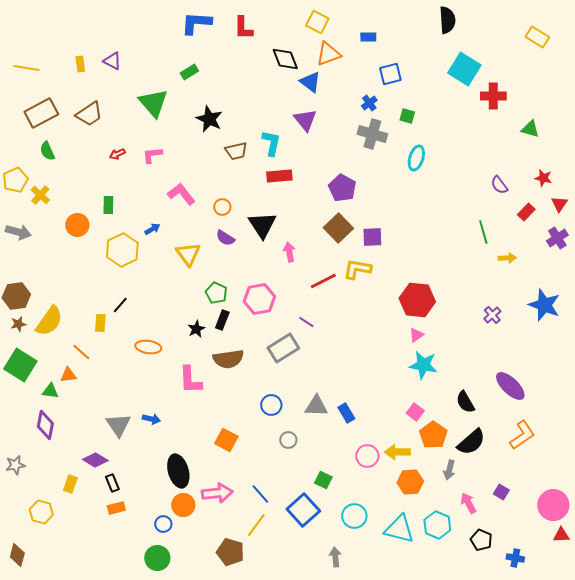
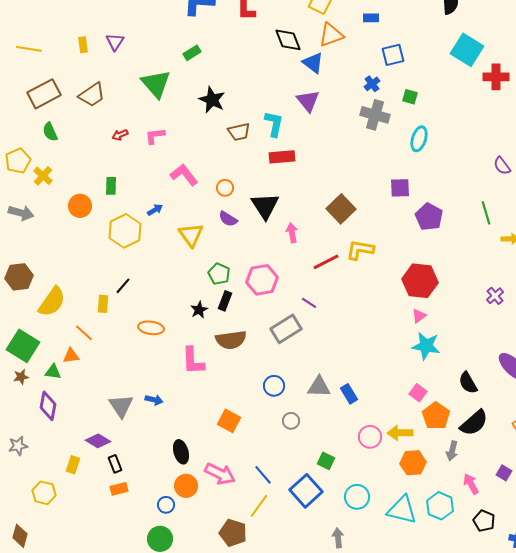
purple triangle: (112, 61) -> (115, 42), turned 36
purple pentagon: (342, 188) -> (429, 217), moved
purple square: (372, 237) -> (400, 188), moved
brown star: (18, 324) -> (21, 377), moved
black ellipse: (178, 471) -> (181, 452), size x0.7
pink arrow: (217, 493) -> (220, 474), turned 32

